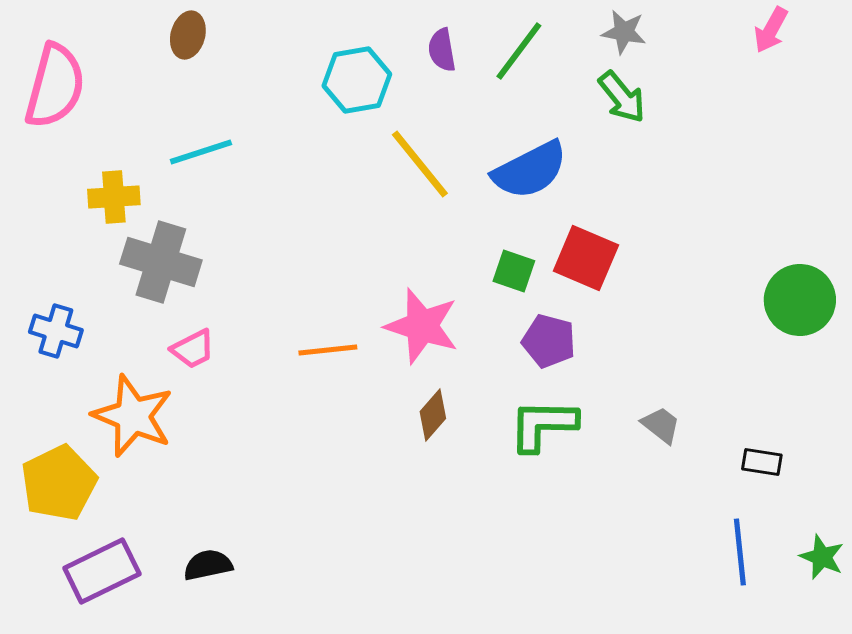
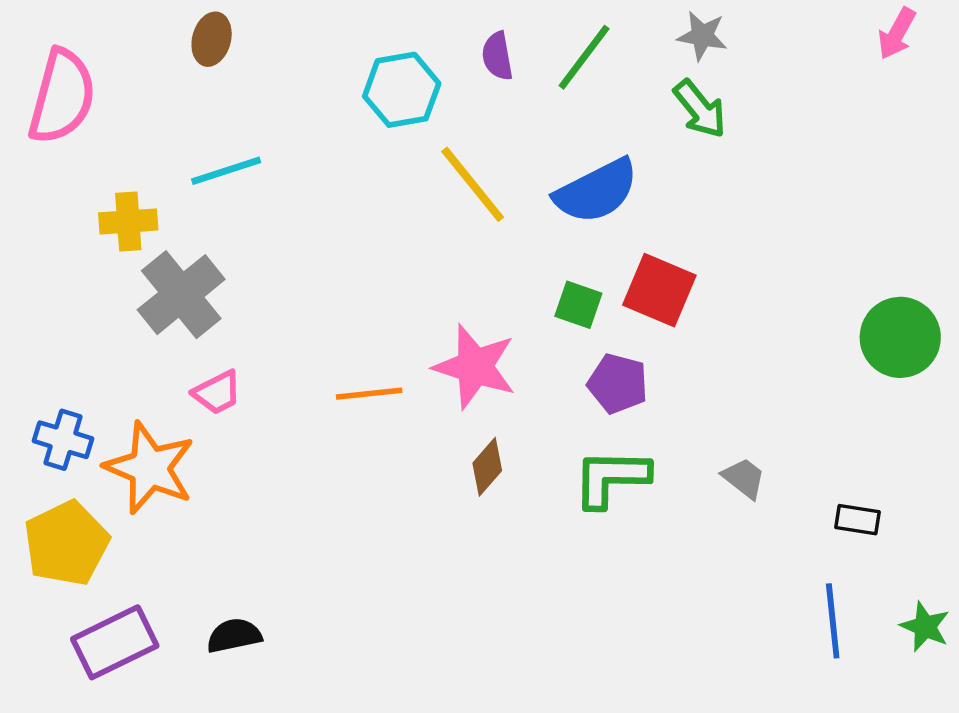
pink arrow: (771, 30) -> (897, 34), moved
gray cross: (161, 262) -> (181, 295), turned 34
blue cross: (56, 331) -> (63, 440), moved

